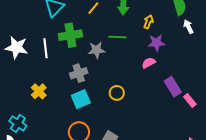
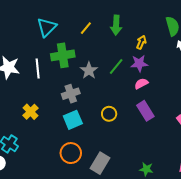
green line: (117, 37) -> (116, 66), moved, turned -54
purple star: (156, 43) -> (139, 63), moved
gray star: (97, 50) -> (89, 70), turned -30
purple rectangle: (173, 87) -> (145, 111), moved

